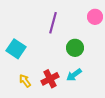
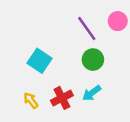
purple line: (53, 23) -> (87, 29), moved, turned -50
cyan square: (16, 49) -> (40, 61), moved

